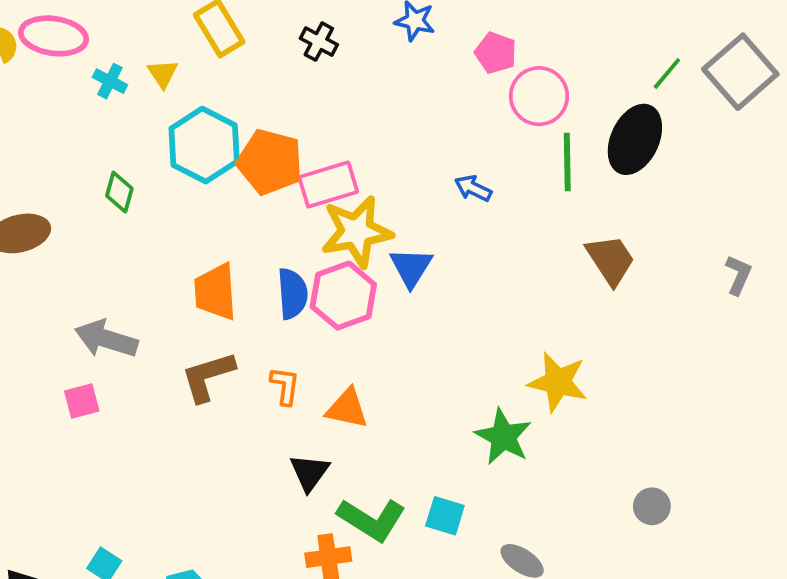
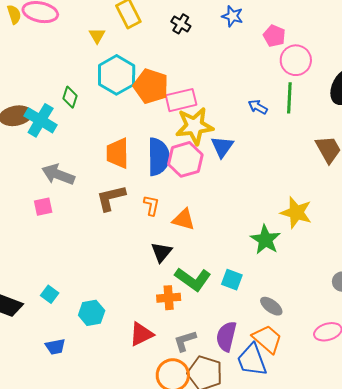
cyan cross: (110, 81) -> (41, 120), moved, size x1.8
green line: (567, 162) -> (289, 98), moved
blue semicircle: (292, 294) -> (158, 157), size x1.4

